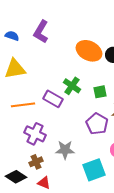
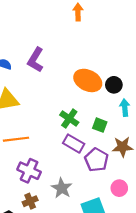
green square: (100, 92) -> (100, 125), turned 32
purple rectangle: (53, 99) -> (74, 144), moved
gray star: (65, 150) -> (62, 188), turned 30

